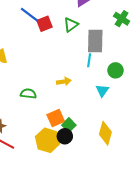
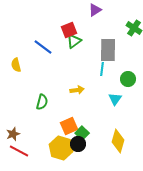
blue line: (29, 15) -> (43, 47), moved
red square: (45, 24) -> (69, 30), moved
green triangle: (71, 25) -> (74, 41), moved
green semicircle: (28, 94) -> (42, 102), turned 98

